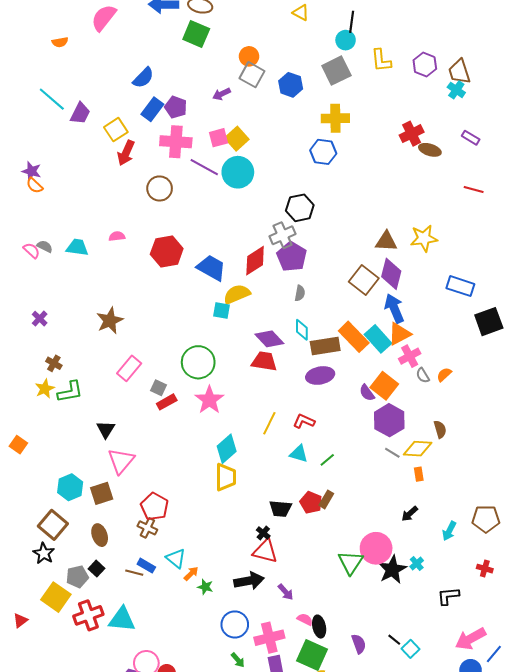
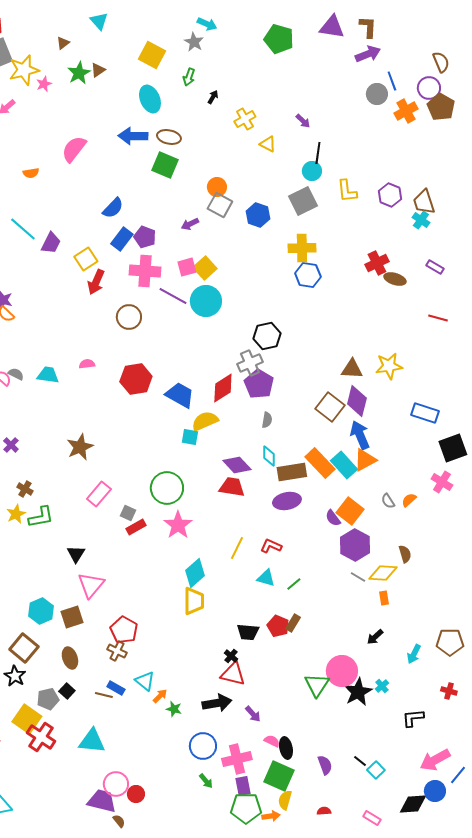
blue hexagon: (323, 152) -> (308, 275), moved
pink cross: (410, 356) -> (442, 482), moved, turned -30
red cross: (88, 615) -> (41, 737), moved, turned -36

